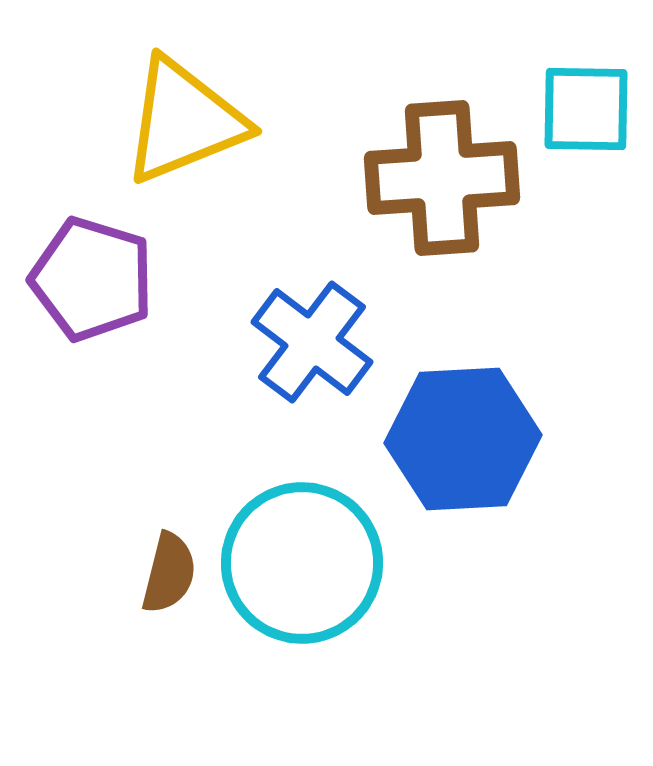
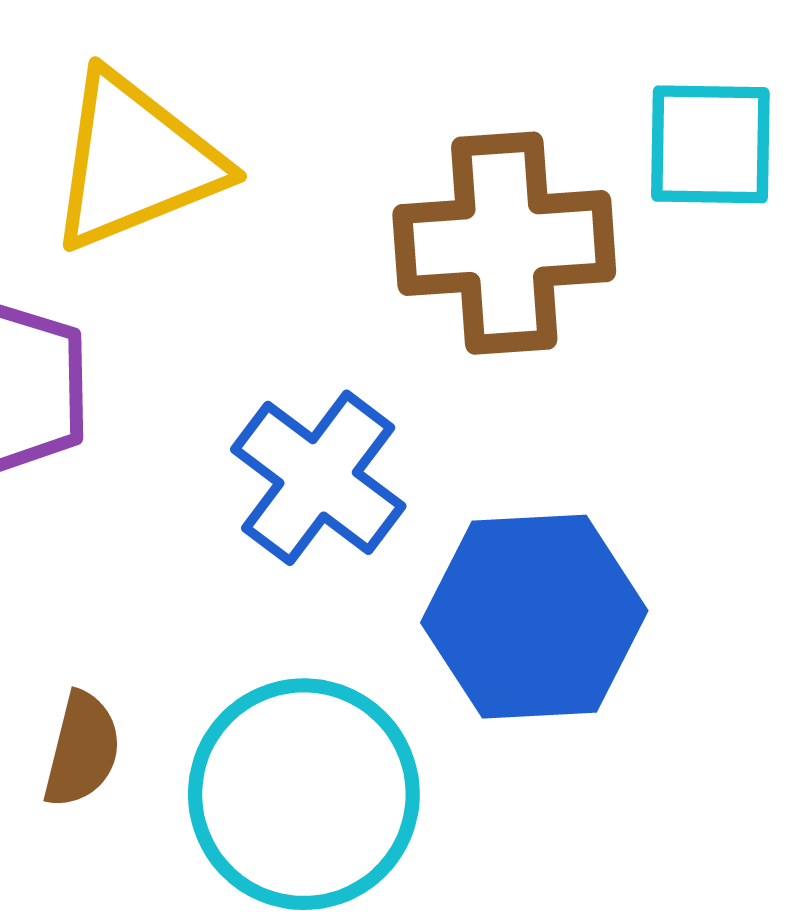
brown semicircle: (169, 573) -> (82, 750), moved

